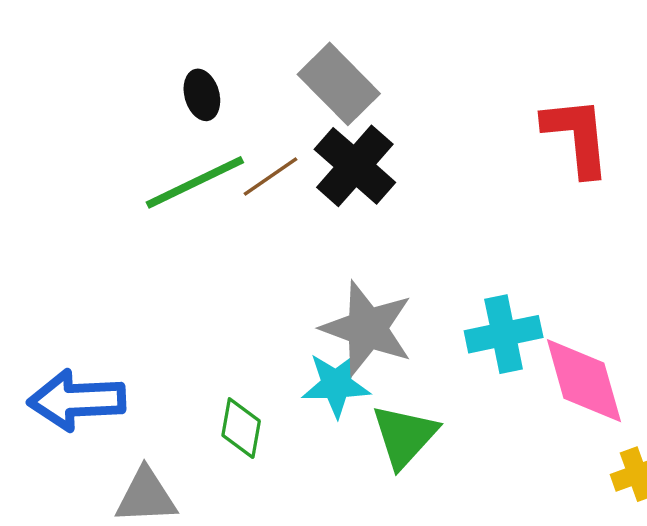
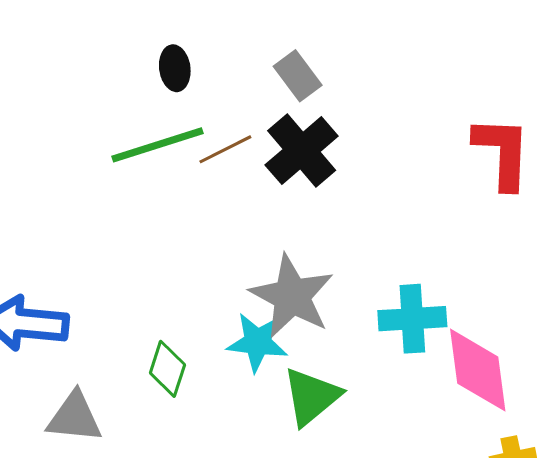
gray rectangle: (339, 84) -> (298, 76), size x0.7

